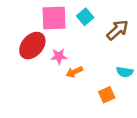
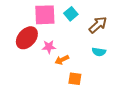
cyan semicircle: (125, 72) -> (99, 52), moved
orange square: (107, 95) -> (75, 79), moved, turned 32

